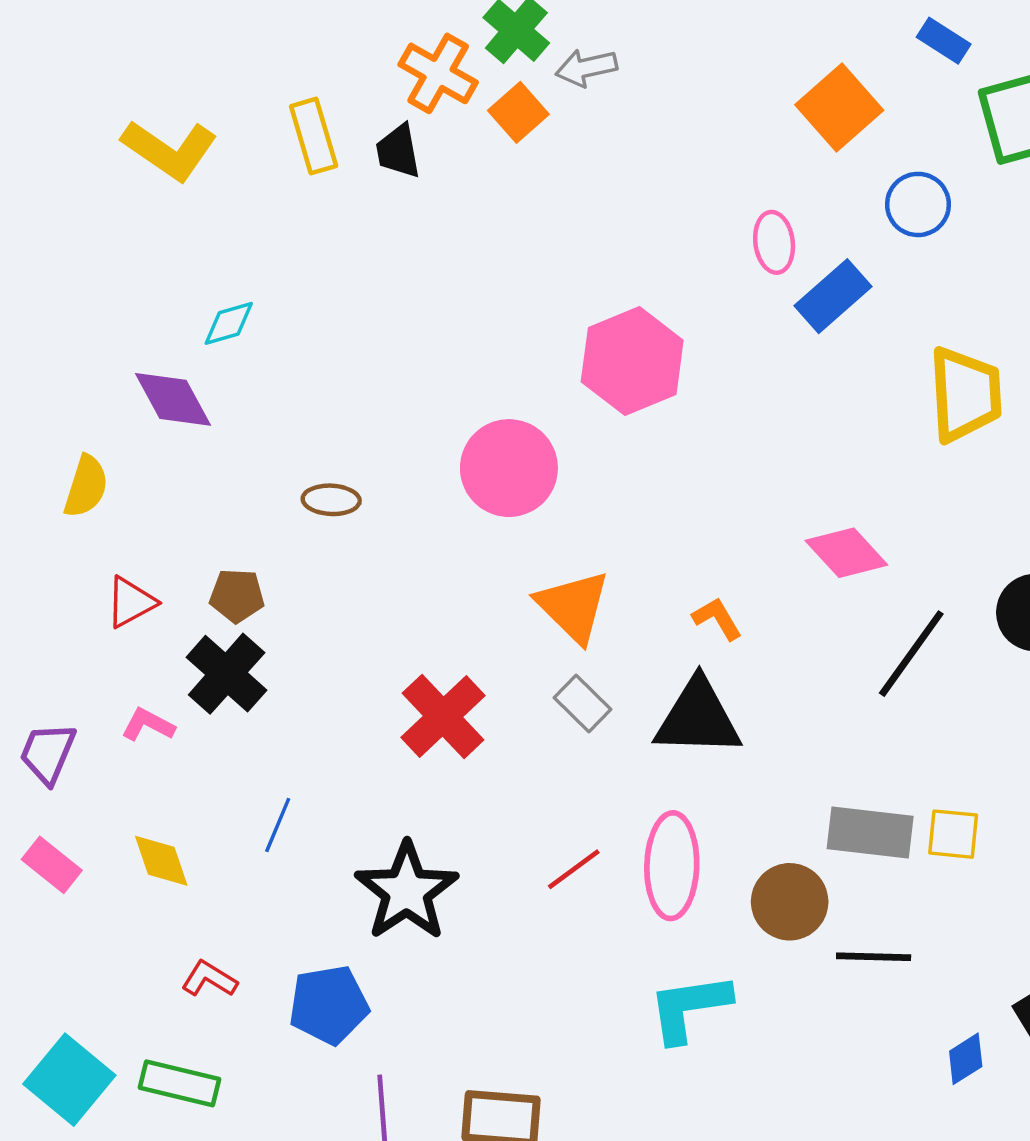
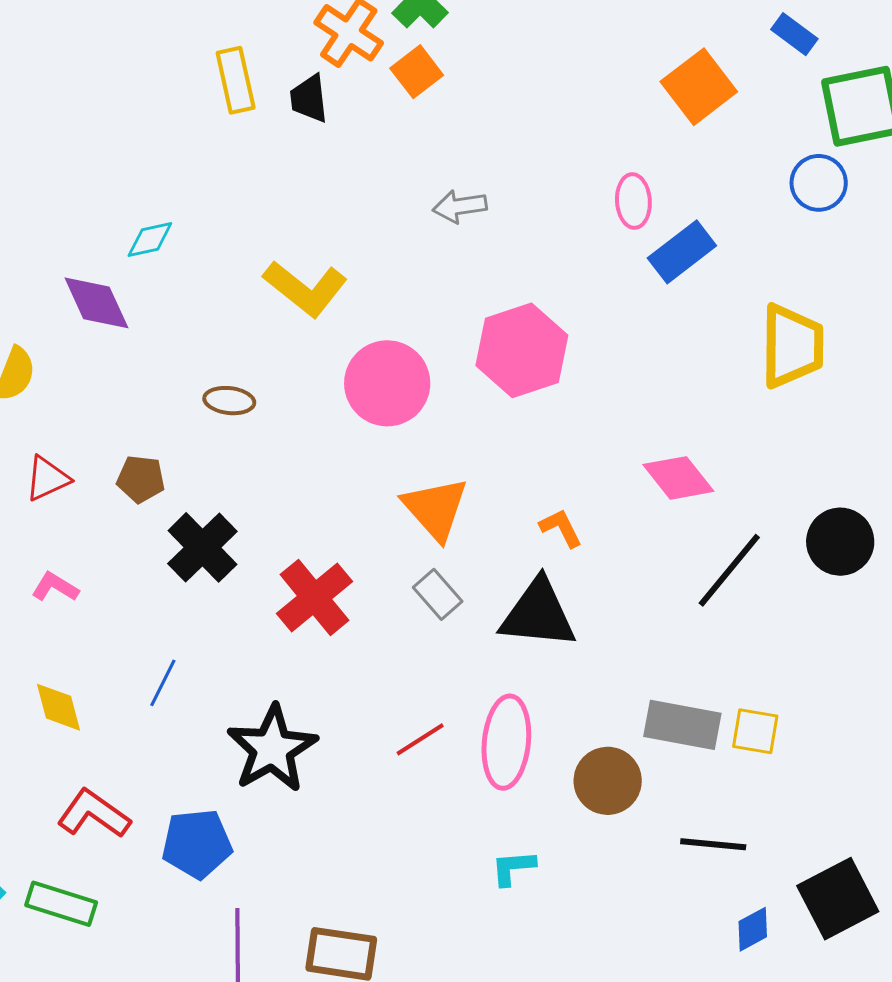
gray arrow: (586, 68) -> (460, 206), moved
yellow L-shape: (170, 150) -> (305, 288), moved
blue circle: (918, 204) -> (819, 183), moved
pink hexagon: (632, 361) -> (522, 350), moved
black cross: (227, 674) -> (202, 547), moved
black line: (874, 957) -> (713, 844), moved
red L-shape: (209, 979) -> (94, 814), size x1.5
cyan L-shape: (689, 1008) -> (513, 868), size x0.6

